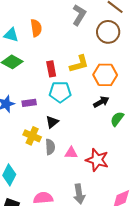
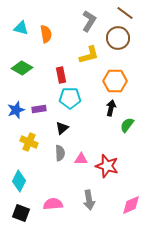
cyan triangle: (11, 35) -> (21, 28), moved
yellow L-shape: (79, 64) -> (89, 55), moved
black arrow: (101, 102) -> (111, 108), turned -49
yellow cross: (32, 136) -> (29, 142), moved

